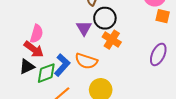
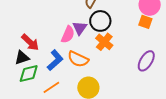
orange square: (163, 16) -> (145, 22), moved
pink semicircle: (37, 34) -> (68, 35), moved
green diamond: (46, 73) -> (29, 73), moved

